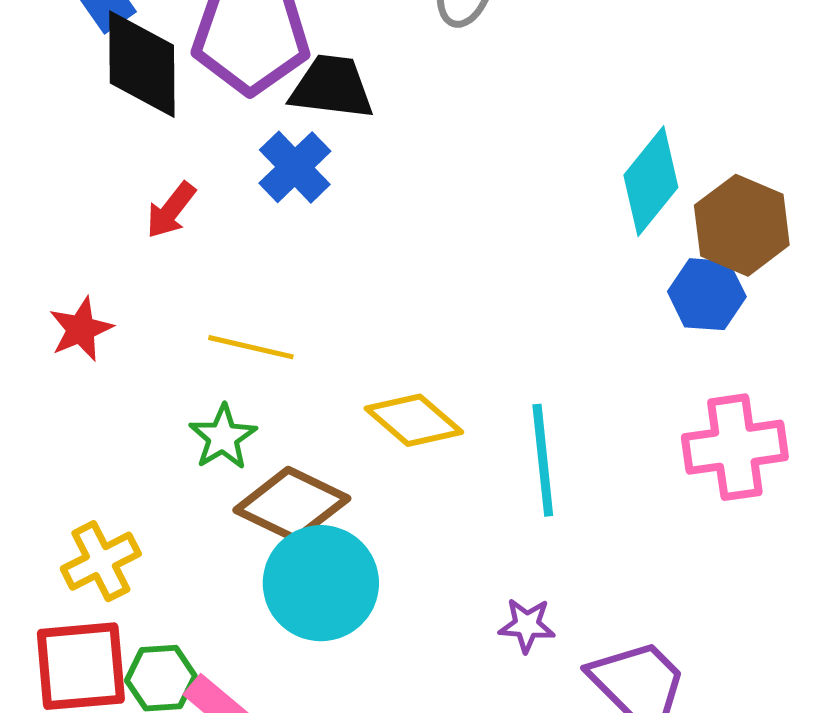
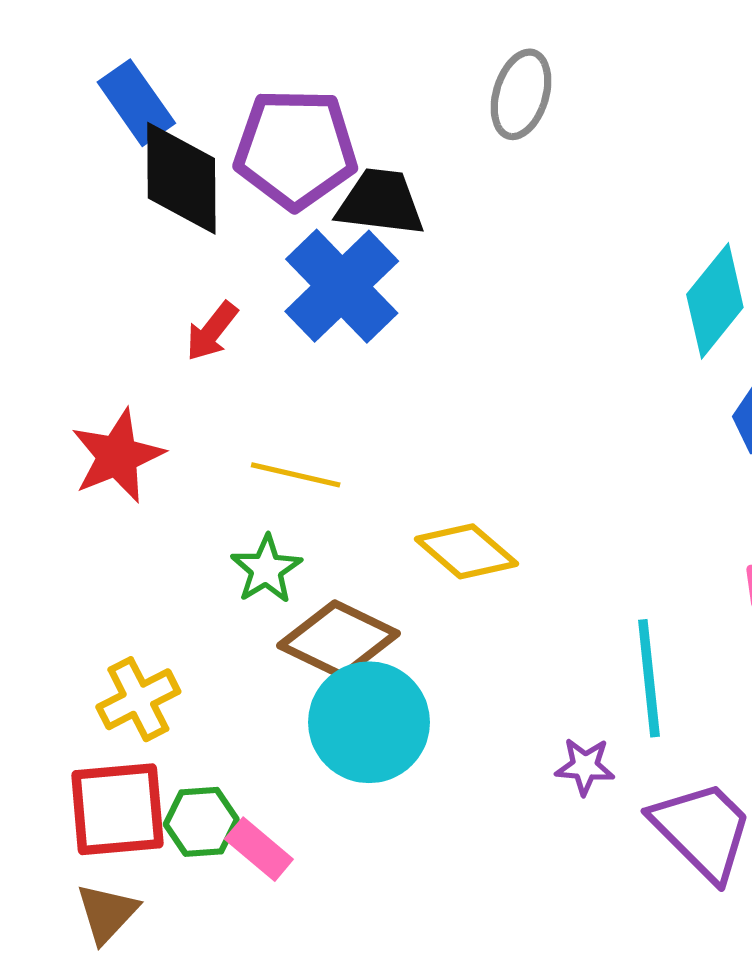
blue cross: (295, 167) -> (342, 286), size x1.5
red star: (81, 329) -> (117, 456), size x1.4
cyan line: (543, 460) -> (649, 678), moved

